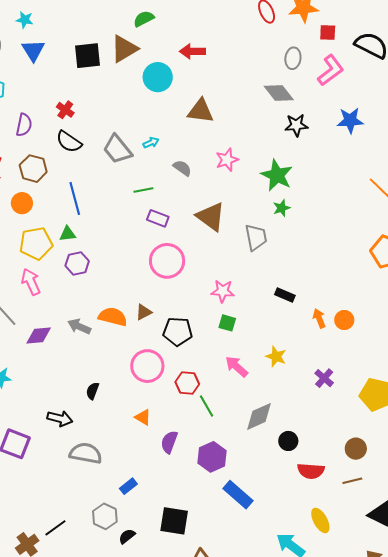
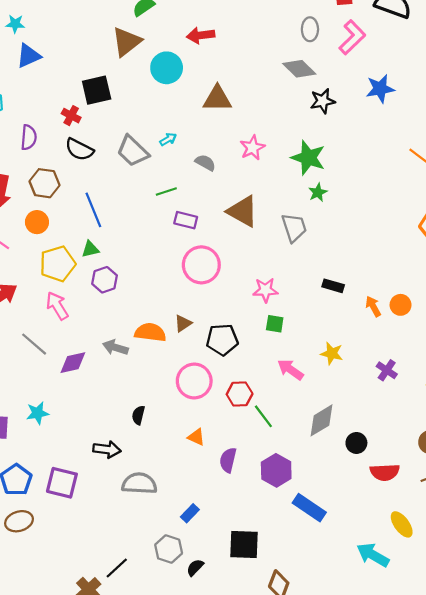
blue triangle: (33, 50) -> (29, 56), turned 45
black square: (88, 56) -> (97, 90), moved

